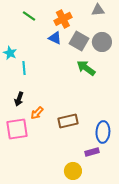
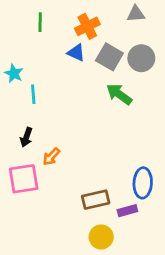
green line: (29, 16) -> (40, 22), turned 56
brown rectangle: (68, 121) -> (96, 200), moved

